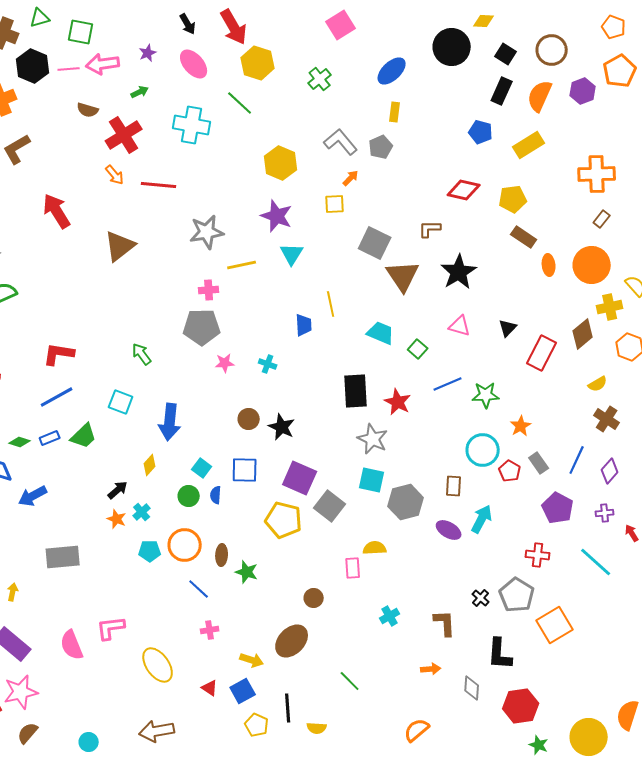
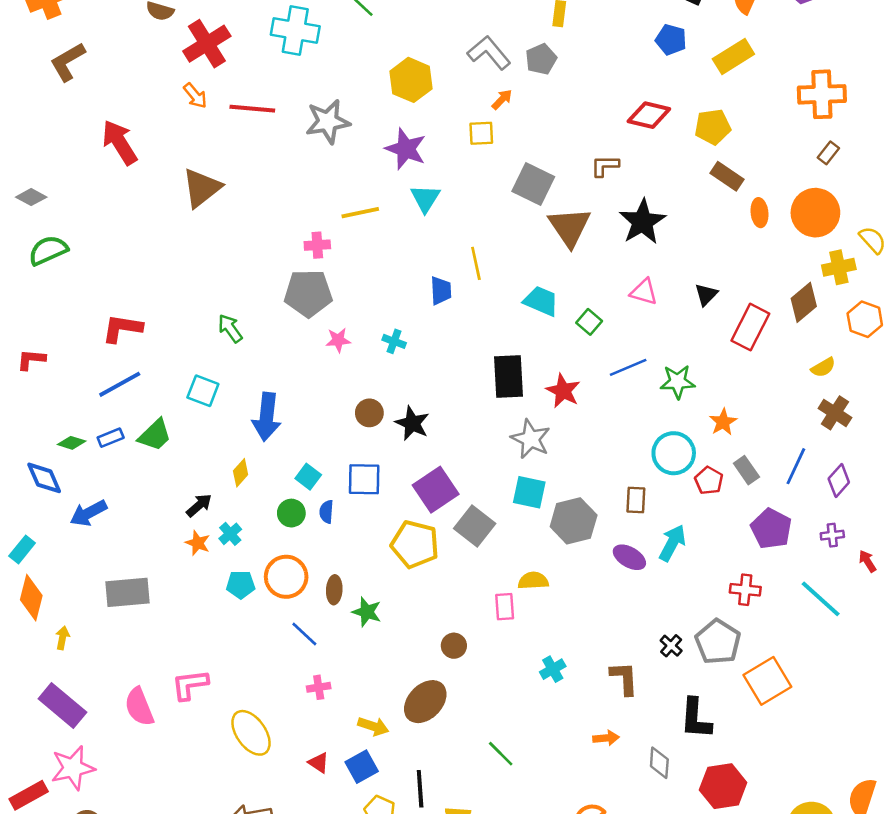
gray star: (207, 232) -> (328, 122), moved
purple square: (300, 478) -> (436, 490), turned 32

